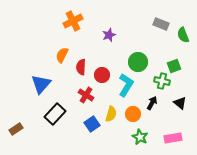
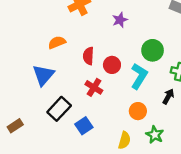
orange semicircle: (62, 55) -> (57, 42), moved, turned 42
yellow semicircle: (111, 114) -> (124, 140), moved
orange circle: (133, 114) -> (138, 111), moved
blue square: (92, 124) -> (84, 126), moved

